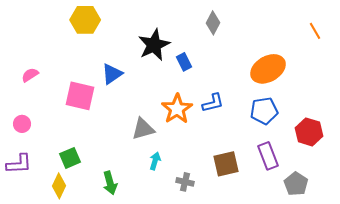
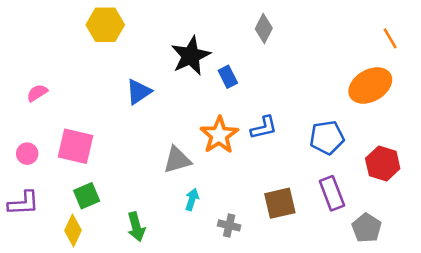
orange ellipse: (268, 69) -> (370, 85), moved
pink square: (80, 96) -> (75, 146), moved

